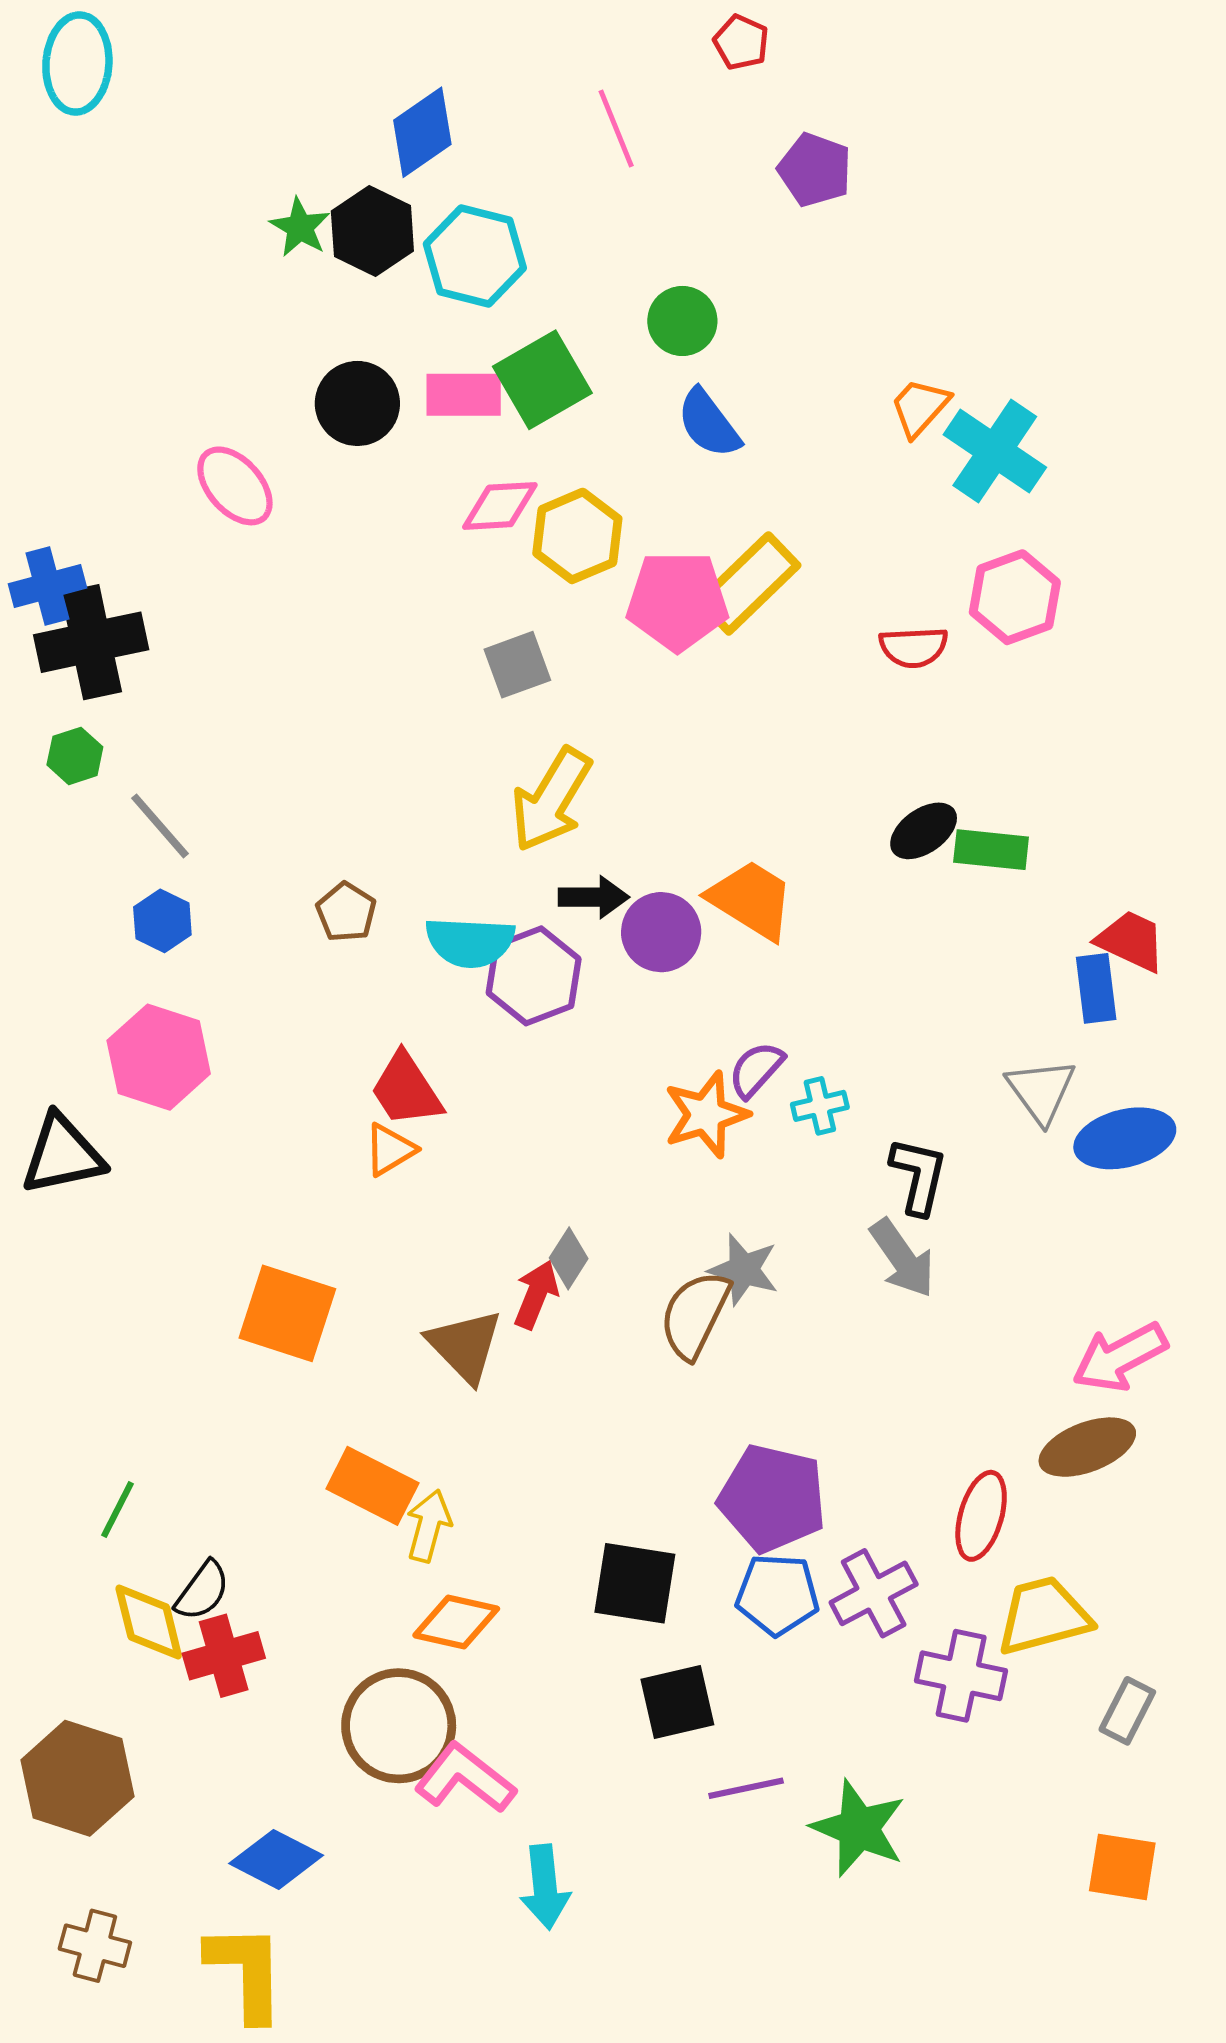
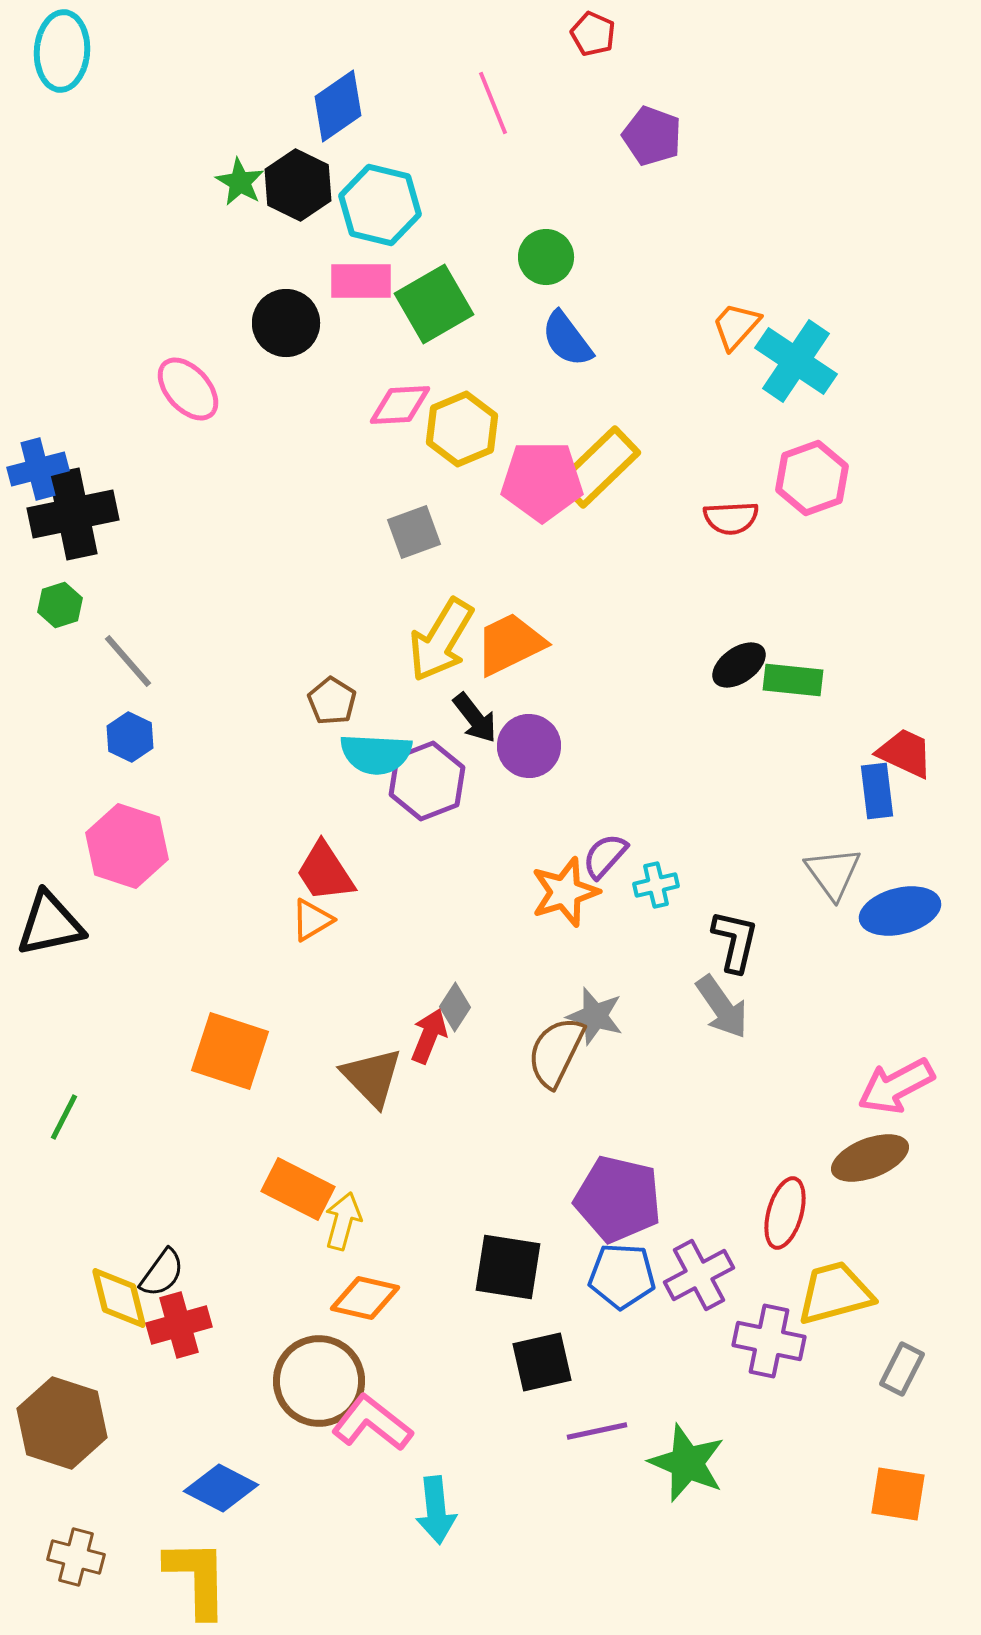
pink rectangle: (464, 395) -> (361, 281), moved
black arrow: (594, 897) -> (475, 718), turned 52
orange trapezoid: (751, 900) -> (510, 644), moved, turned -58
brown pentagon: (346, 912) -> (332, 701), moved
green line: (117, 1510) -> (64, 1117), moved

